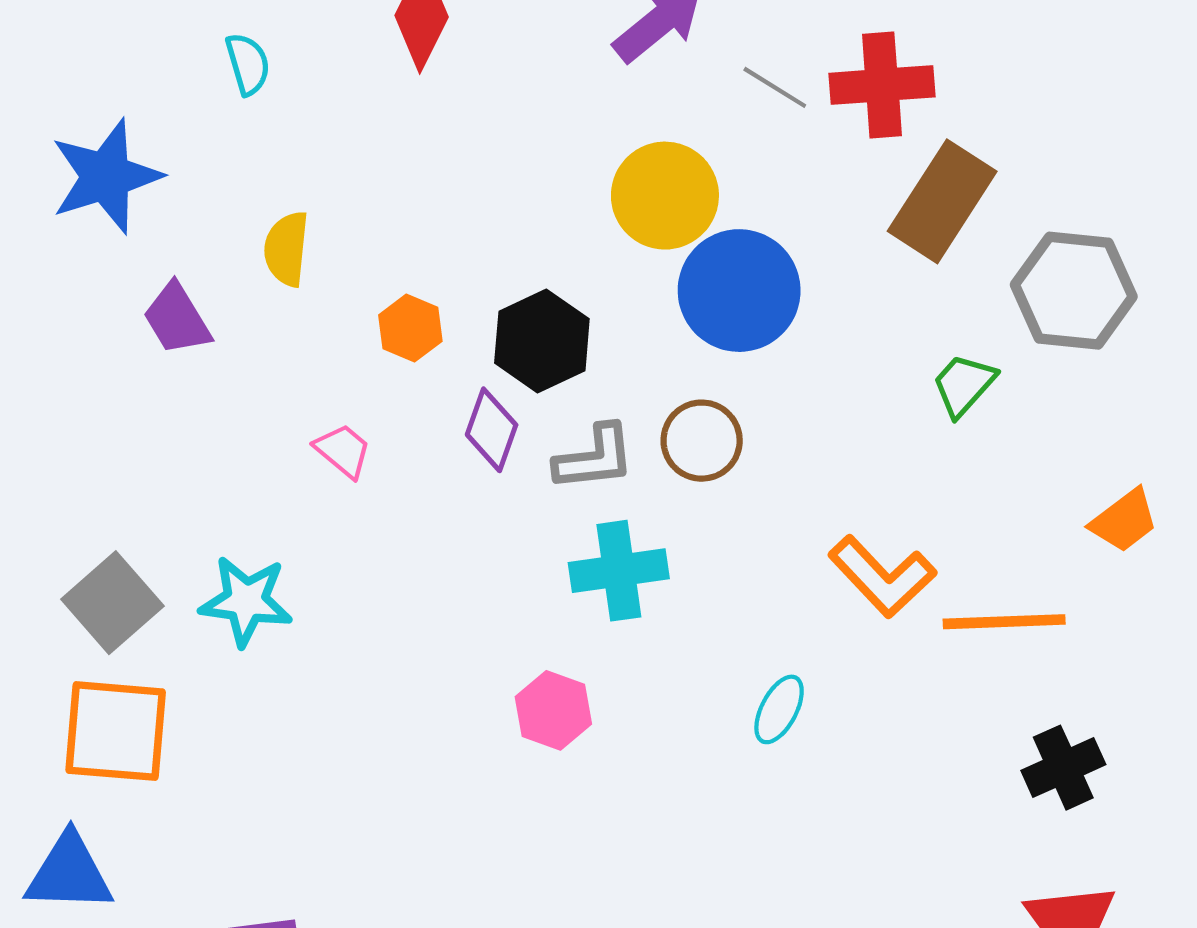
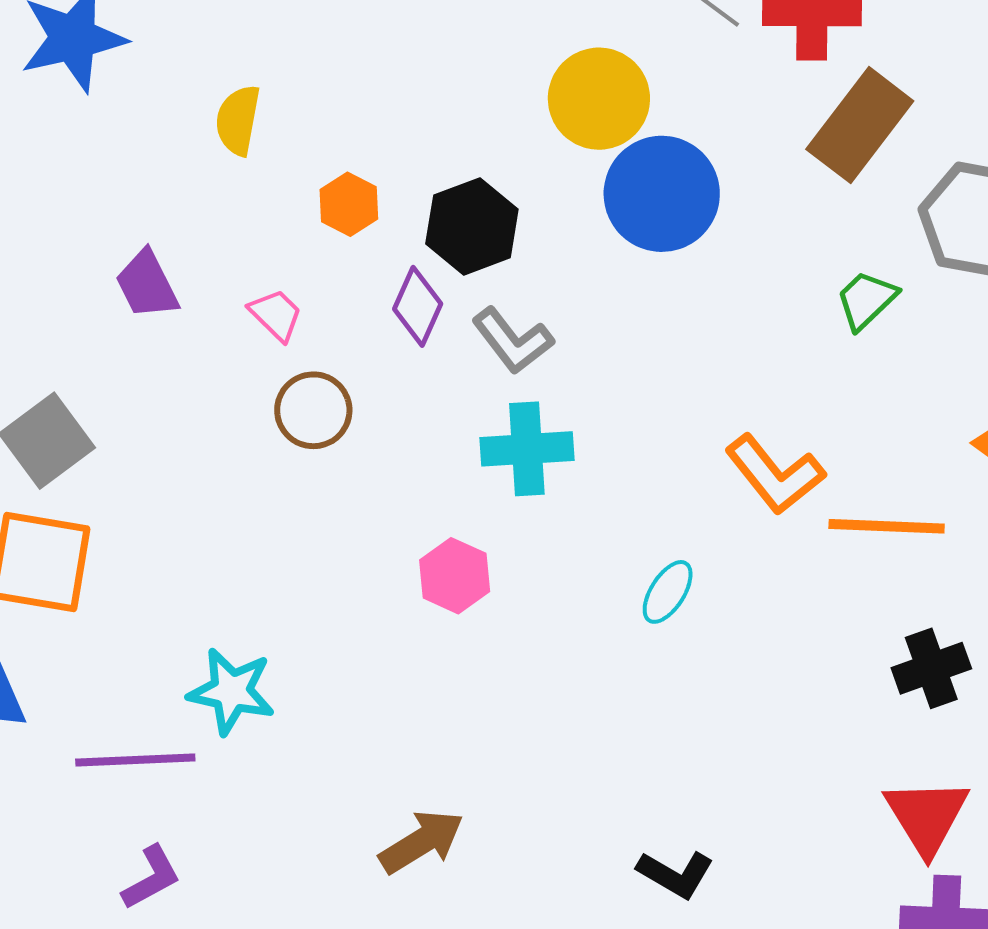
purple trapezoid: (177, 319) -> (147, 285), moved
brown circle: (702, 441) -> (313, 410), moved
gray L-shape: (595, 458) -> (513, 341), turned 54
cyan star: (246, 601) -> (231, 691), moved

